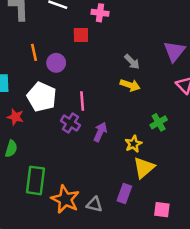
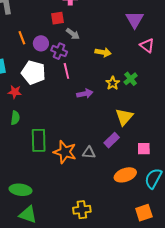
gray arrow: (132, 62) -> (73, 34), moved
purple cross: (70, 123) -> (59, 51), moved
purple arrow: (100, 132) -> (85, 94), turned 63
yellow star: (133, 144) -> (113, 83), moved
purple rectangle: (124, 194) -> (112, 140), turned 35

